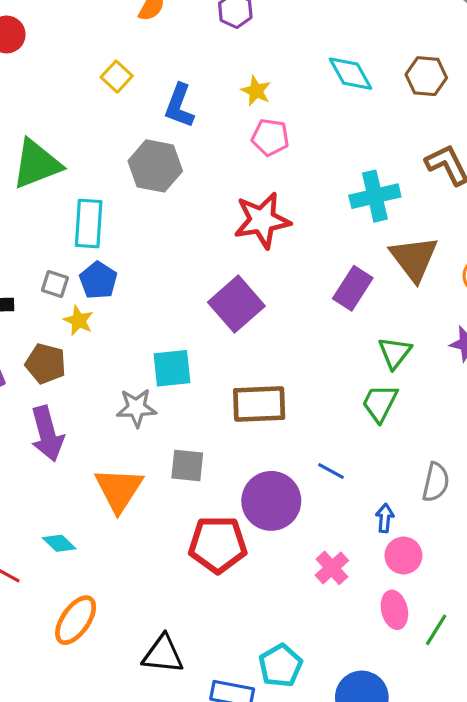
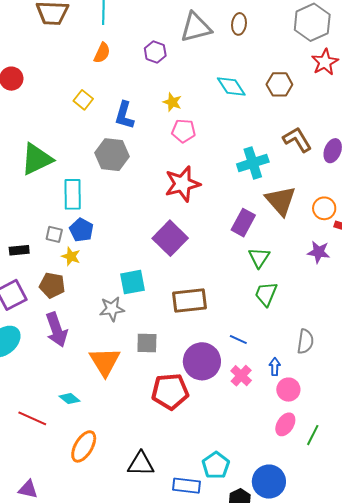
green triangle: (395, 353) -> (259, 258), moved
pink cross: (332, 568) -> (241, 376), moved
pink ellipse: (394, 610) -> (285, 424), turned 50

